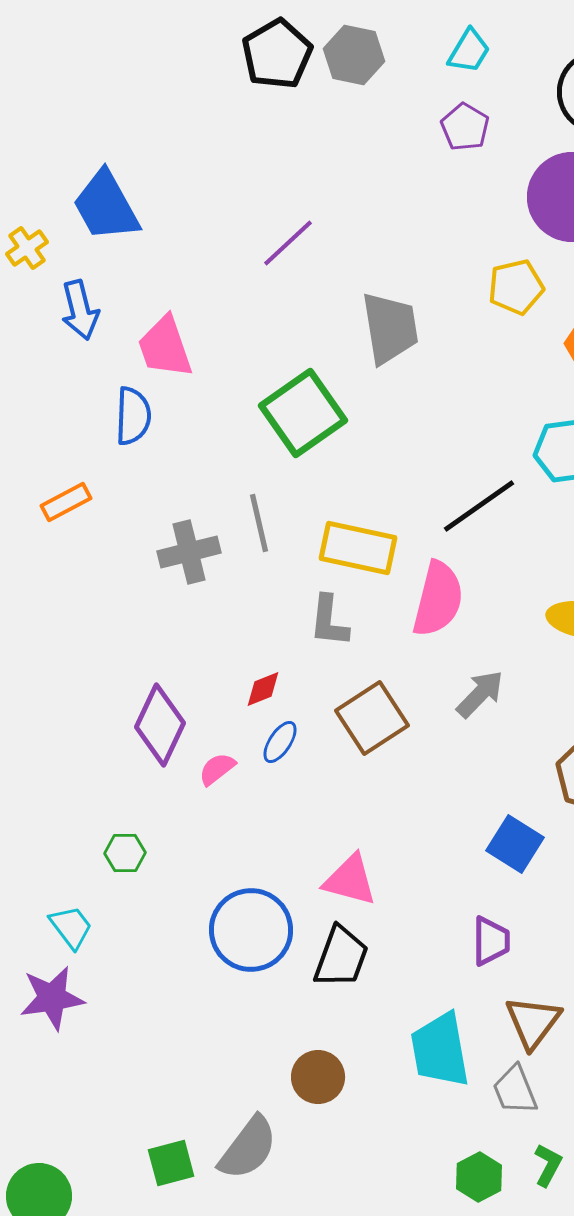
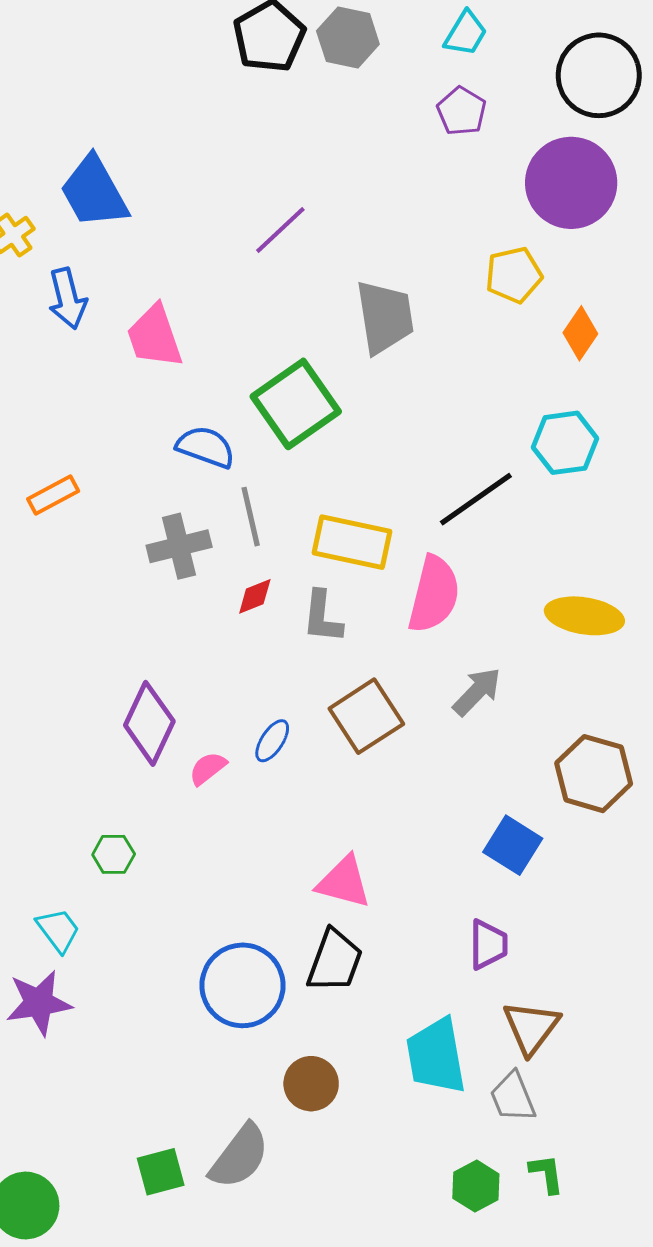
blue semicircle: (133, 416) -> (206, 447), moved, turned -72
red diamond: (263, 689) -> (255, 596), moved
blue circle: (251, 930) -> (243, 985), moved
green L-shape: (548, 1165) -> (547, 1174), turned -36

